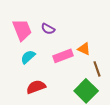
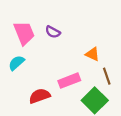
pink rectangle: (63, 56) -> (69, 81), moved
cyan semicircle: (28, 57) -> (16, 63), moved

